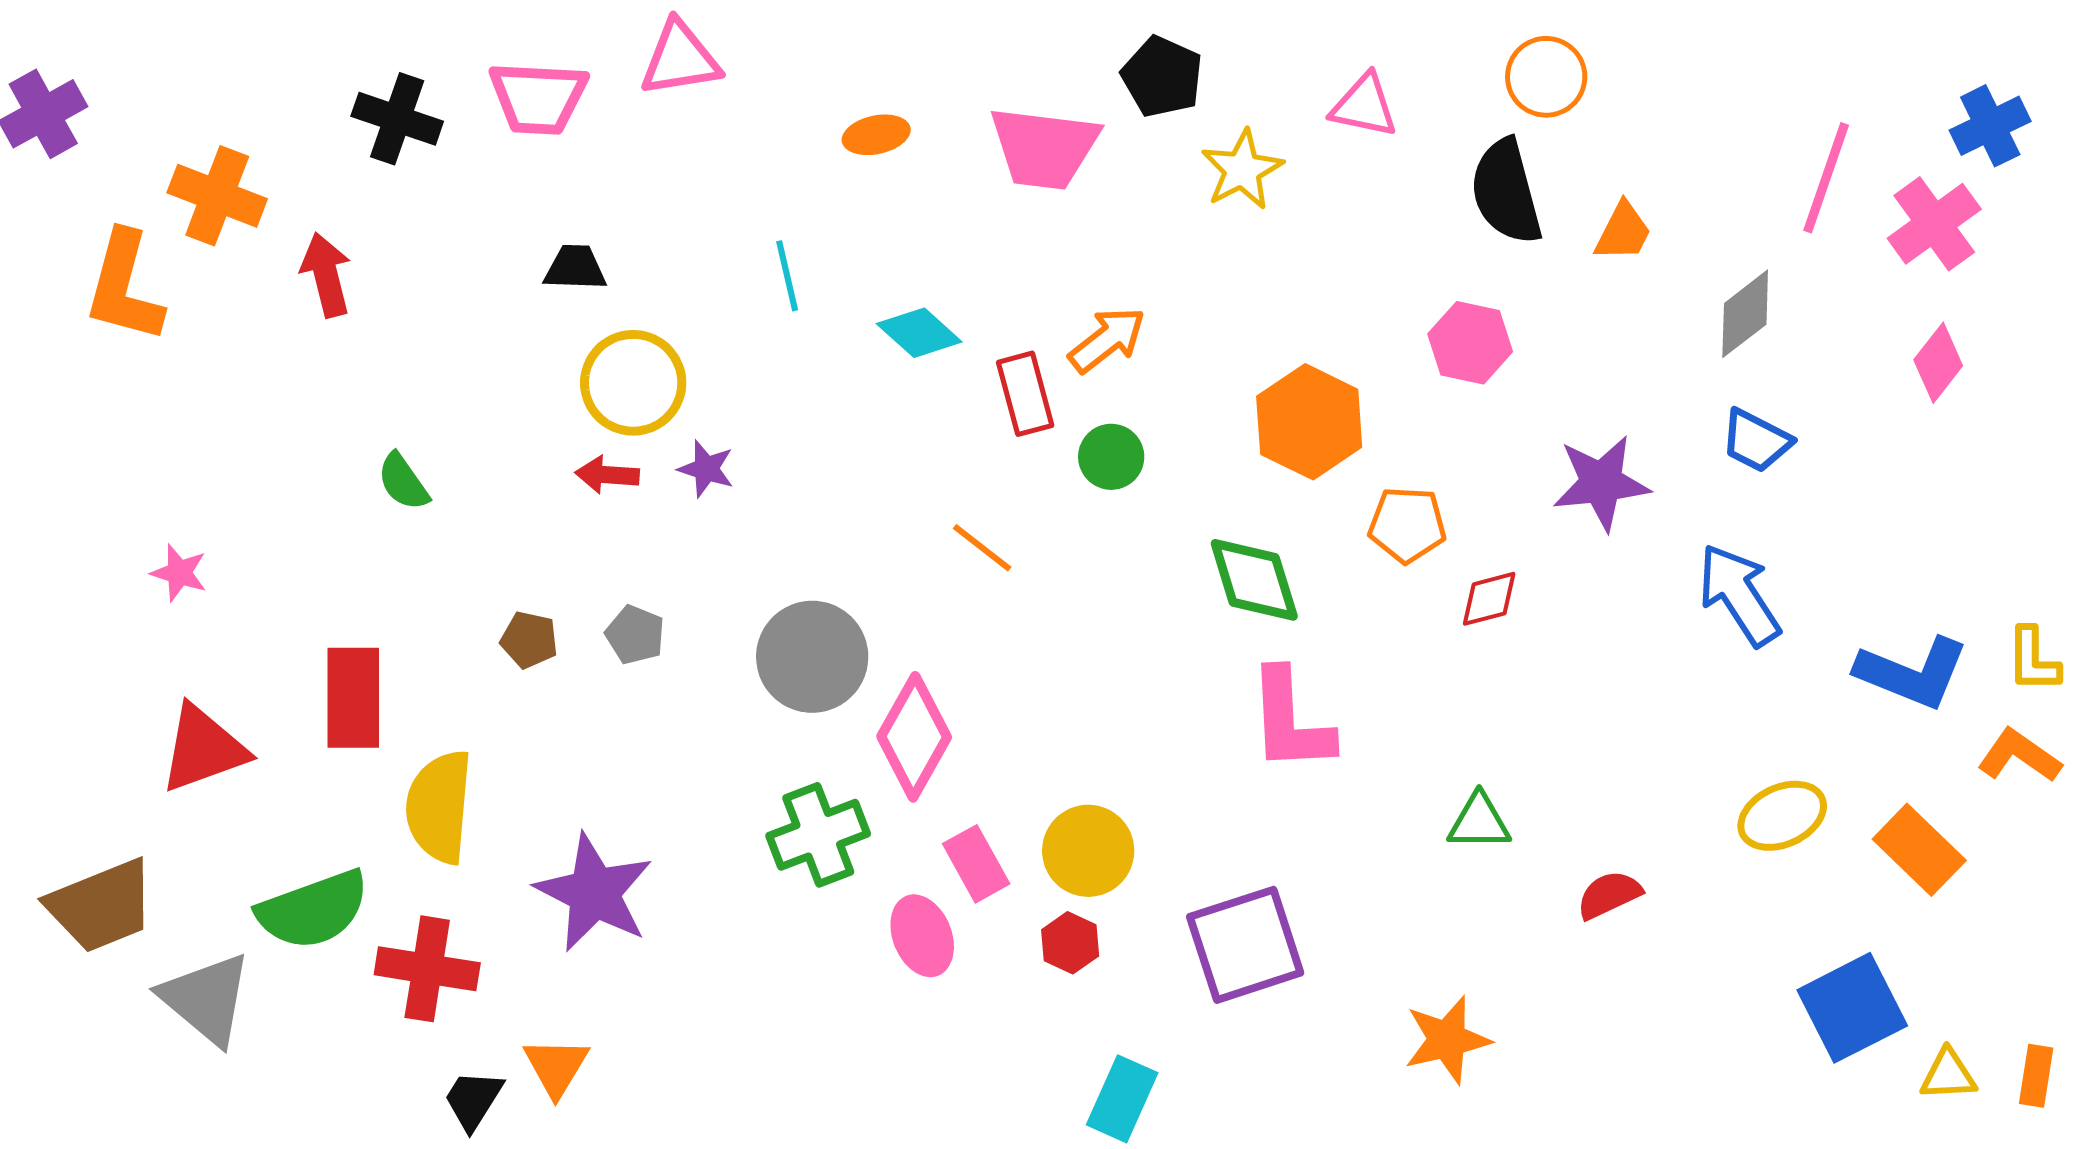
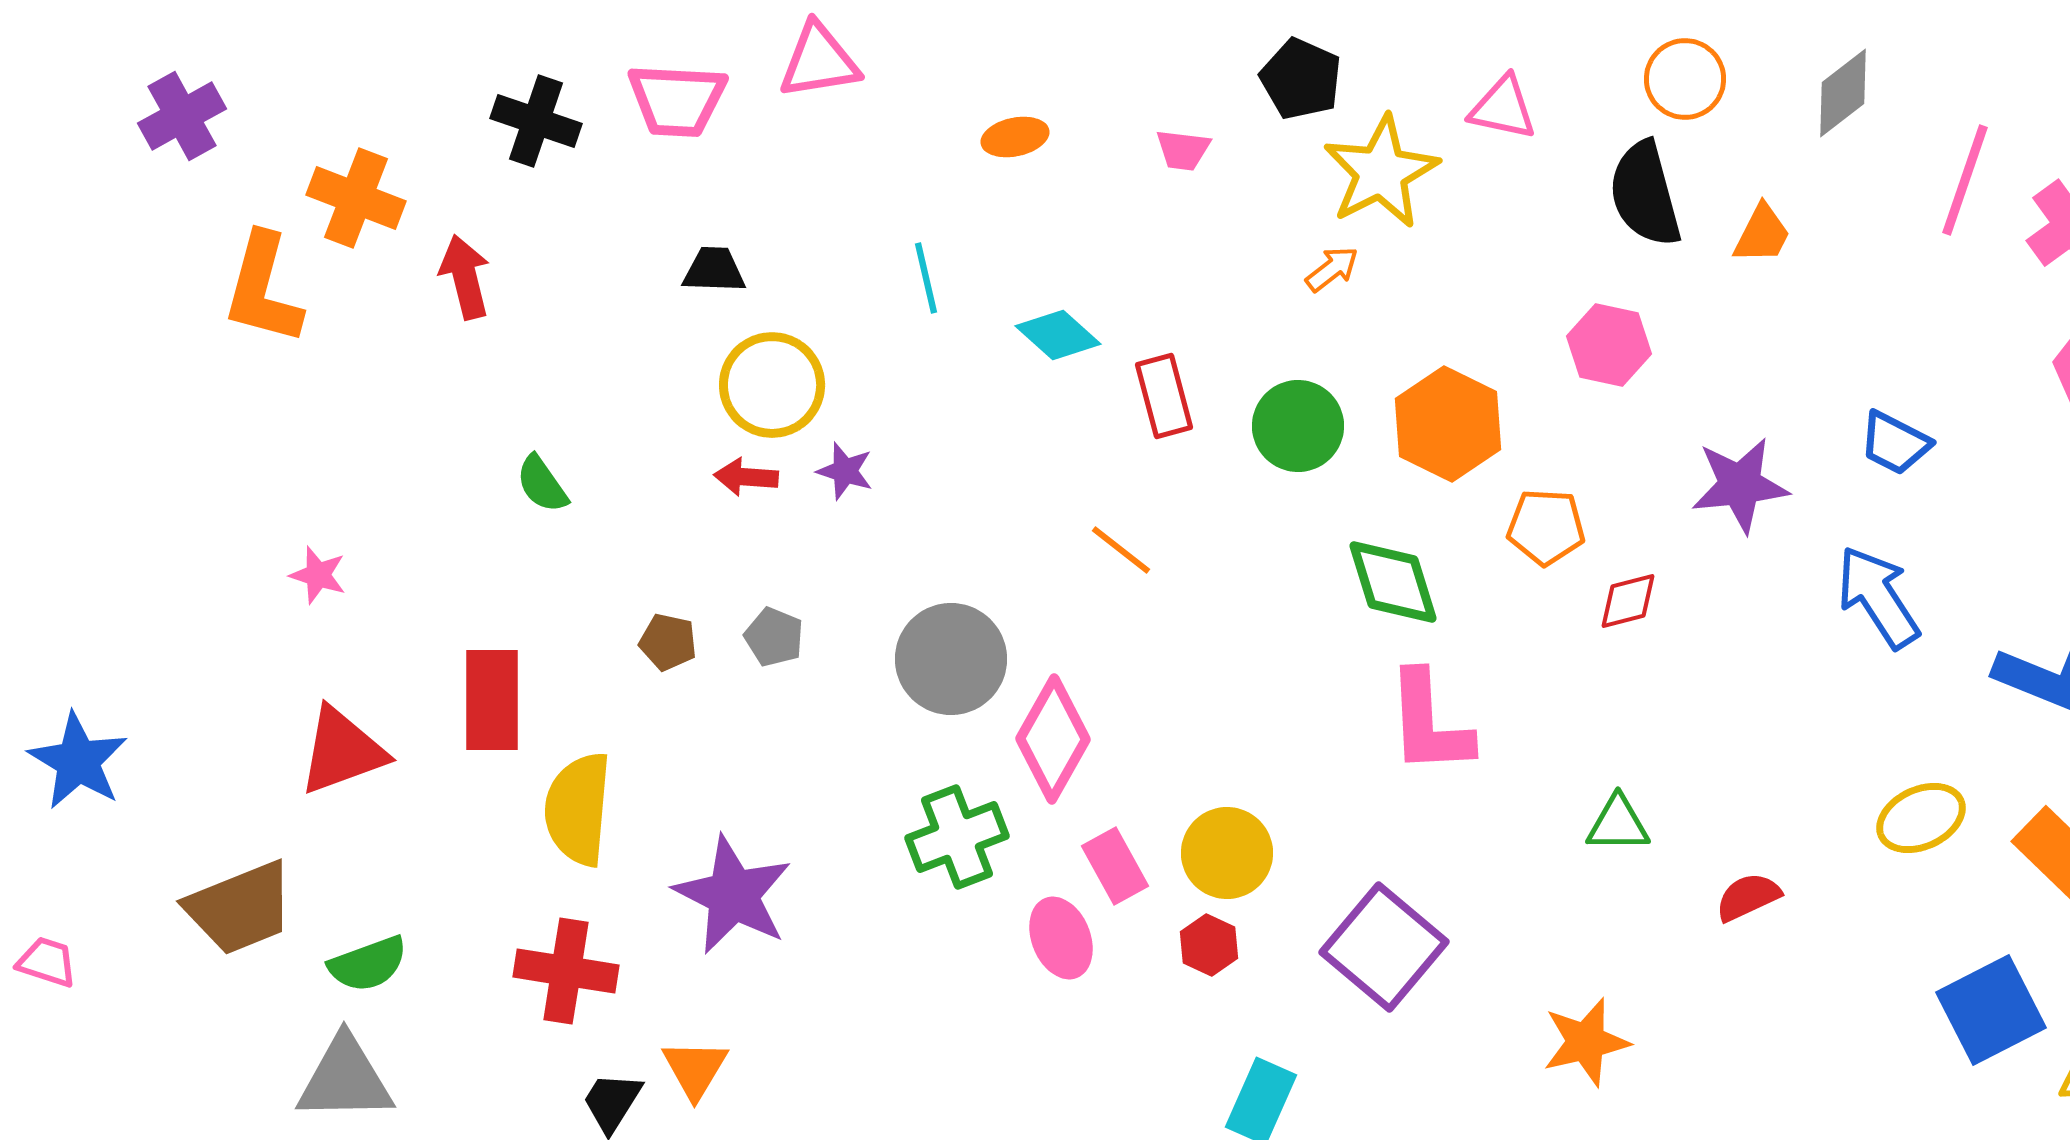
pink trapezoid: (1044, 148) -> (1183, 150), size x0.5
yellow star: (1242, 170) -> (1381, 172), size x1.4
gray diamond: (1745, 314) -> (1843, 93), moved
orange arrow: (1107, 340) -> (1332, 269), moved, size x0.7
green circle: (1111, 457) -> (1298, 426), moved, size x1.4
green semicircle: (313, 910) -> (368, 964), moved, size x0.7
purple square: (1245, 945) -> (1384, 947), turned -32
gray triangle: (206, 999) -> (345, 1079), moved, turned -41

